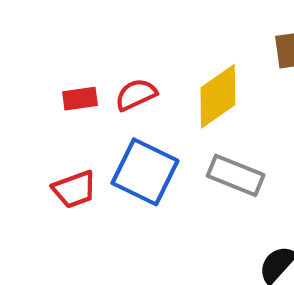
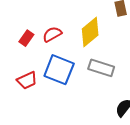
red rectangle: (80, 99) -> (26, 38), turned -42

